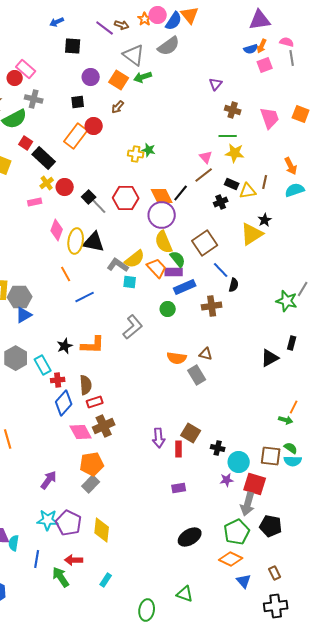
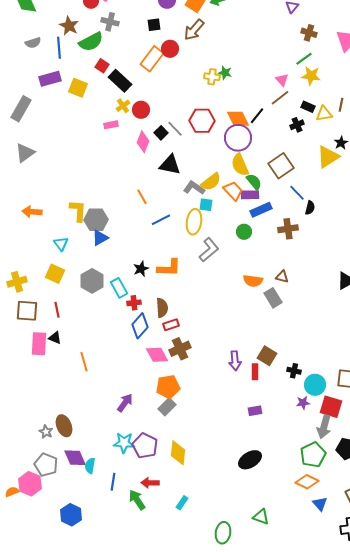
brown arrow: (118, 107) -> (194, 30), size x1.6
green line: (228, 136) -> (304, 59), turned -36
black square: (89, 197) -> (161, 133), moved
pink diamond: (57, 230) -> (143, 142), moved
yellow ellipse: (76, 241) -> (194, 222), moved
black ellipse: (190, 537) -> (250, 460), moved

